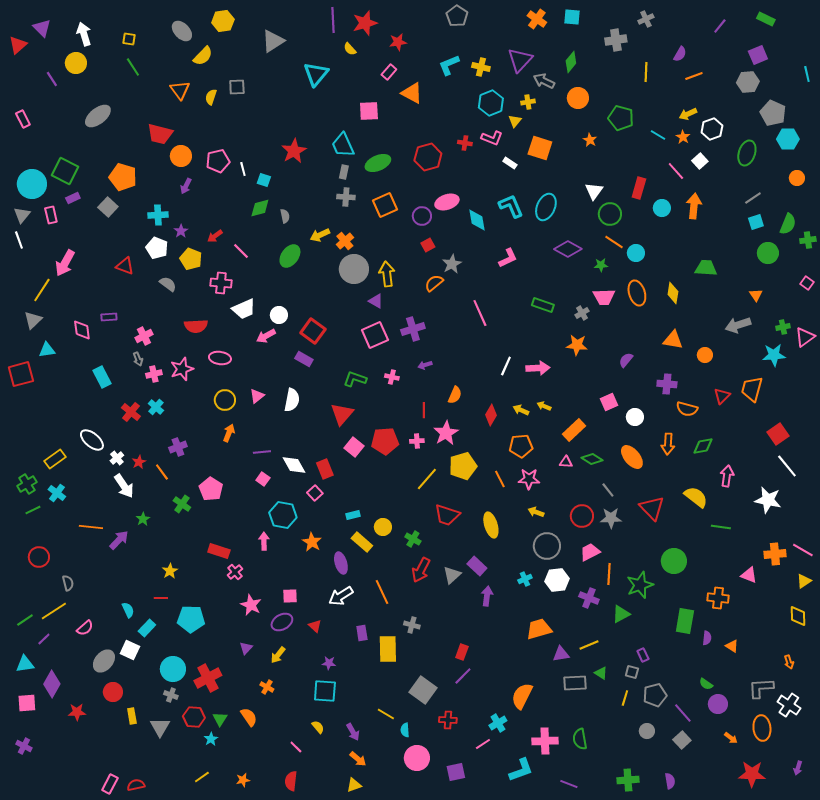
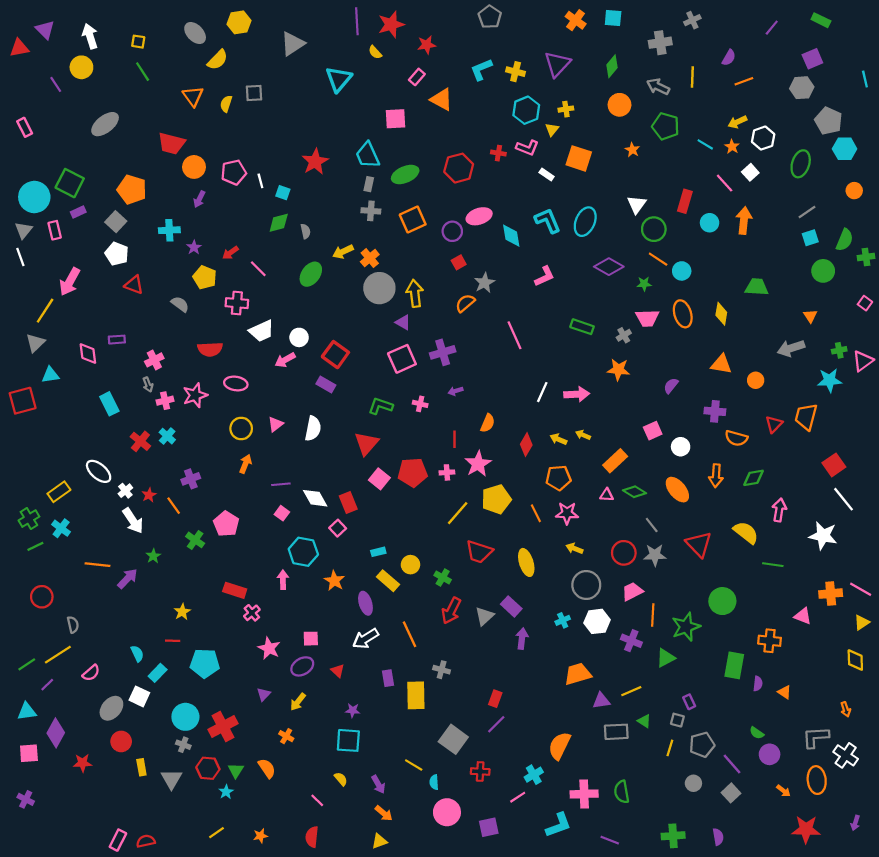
red triangle: (18, 45) -> (19, 48), turned 30
gray arrow: (544, 81) -> (658, 87), moved
white pentagon: (157, 248) -> (117, 254), moved

